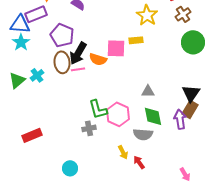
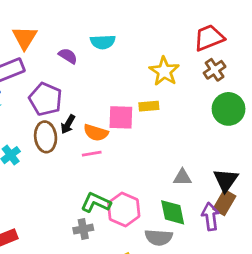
black arrow: (78, 53) -> (68, 124), size x0.6
pink line: (78, 69) -> (92, 154), moved
gray triangle: (148, 91) -> (182, 177), moved
green L-shape: (98, 109) -> (96, 203), turned 130

